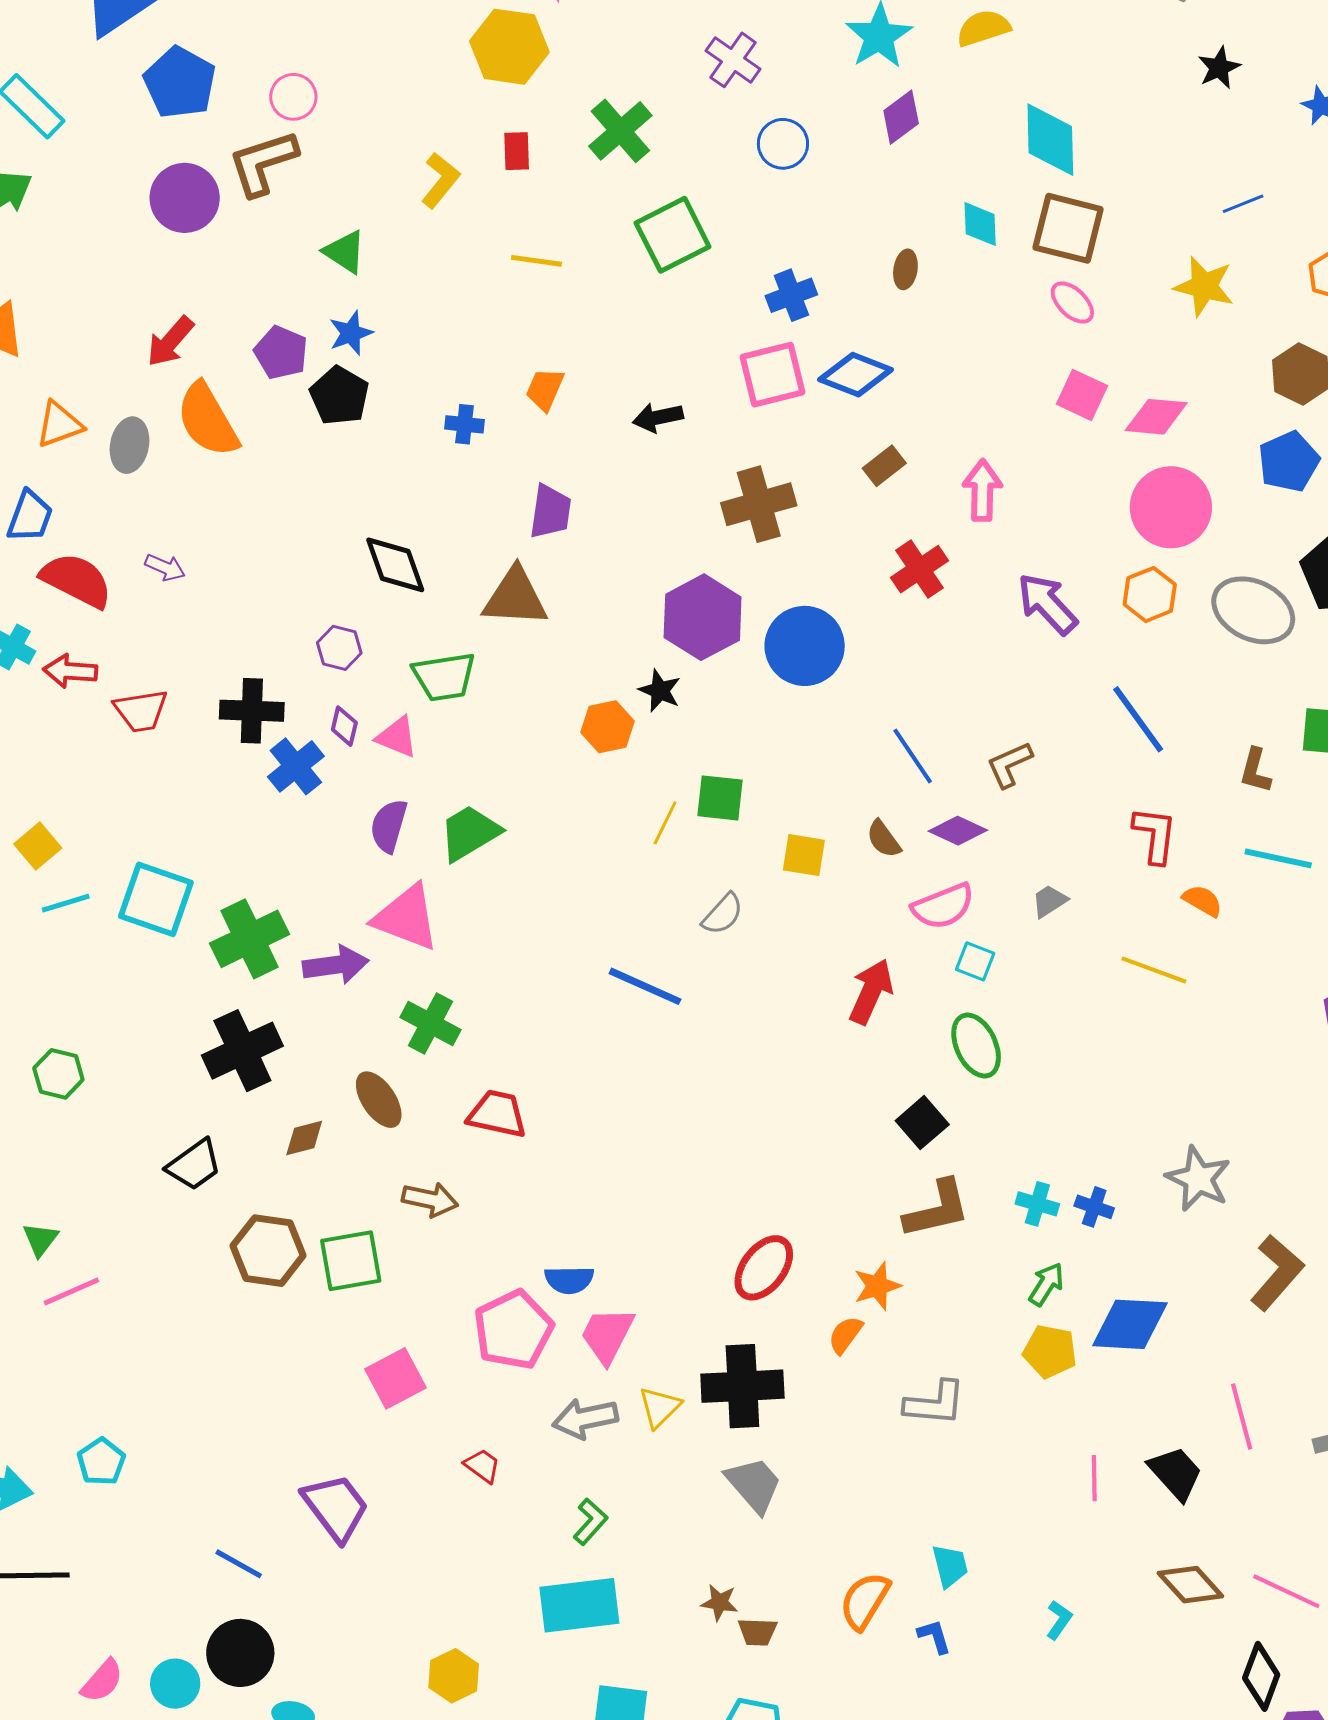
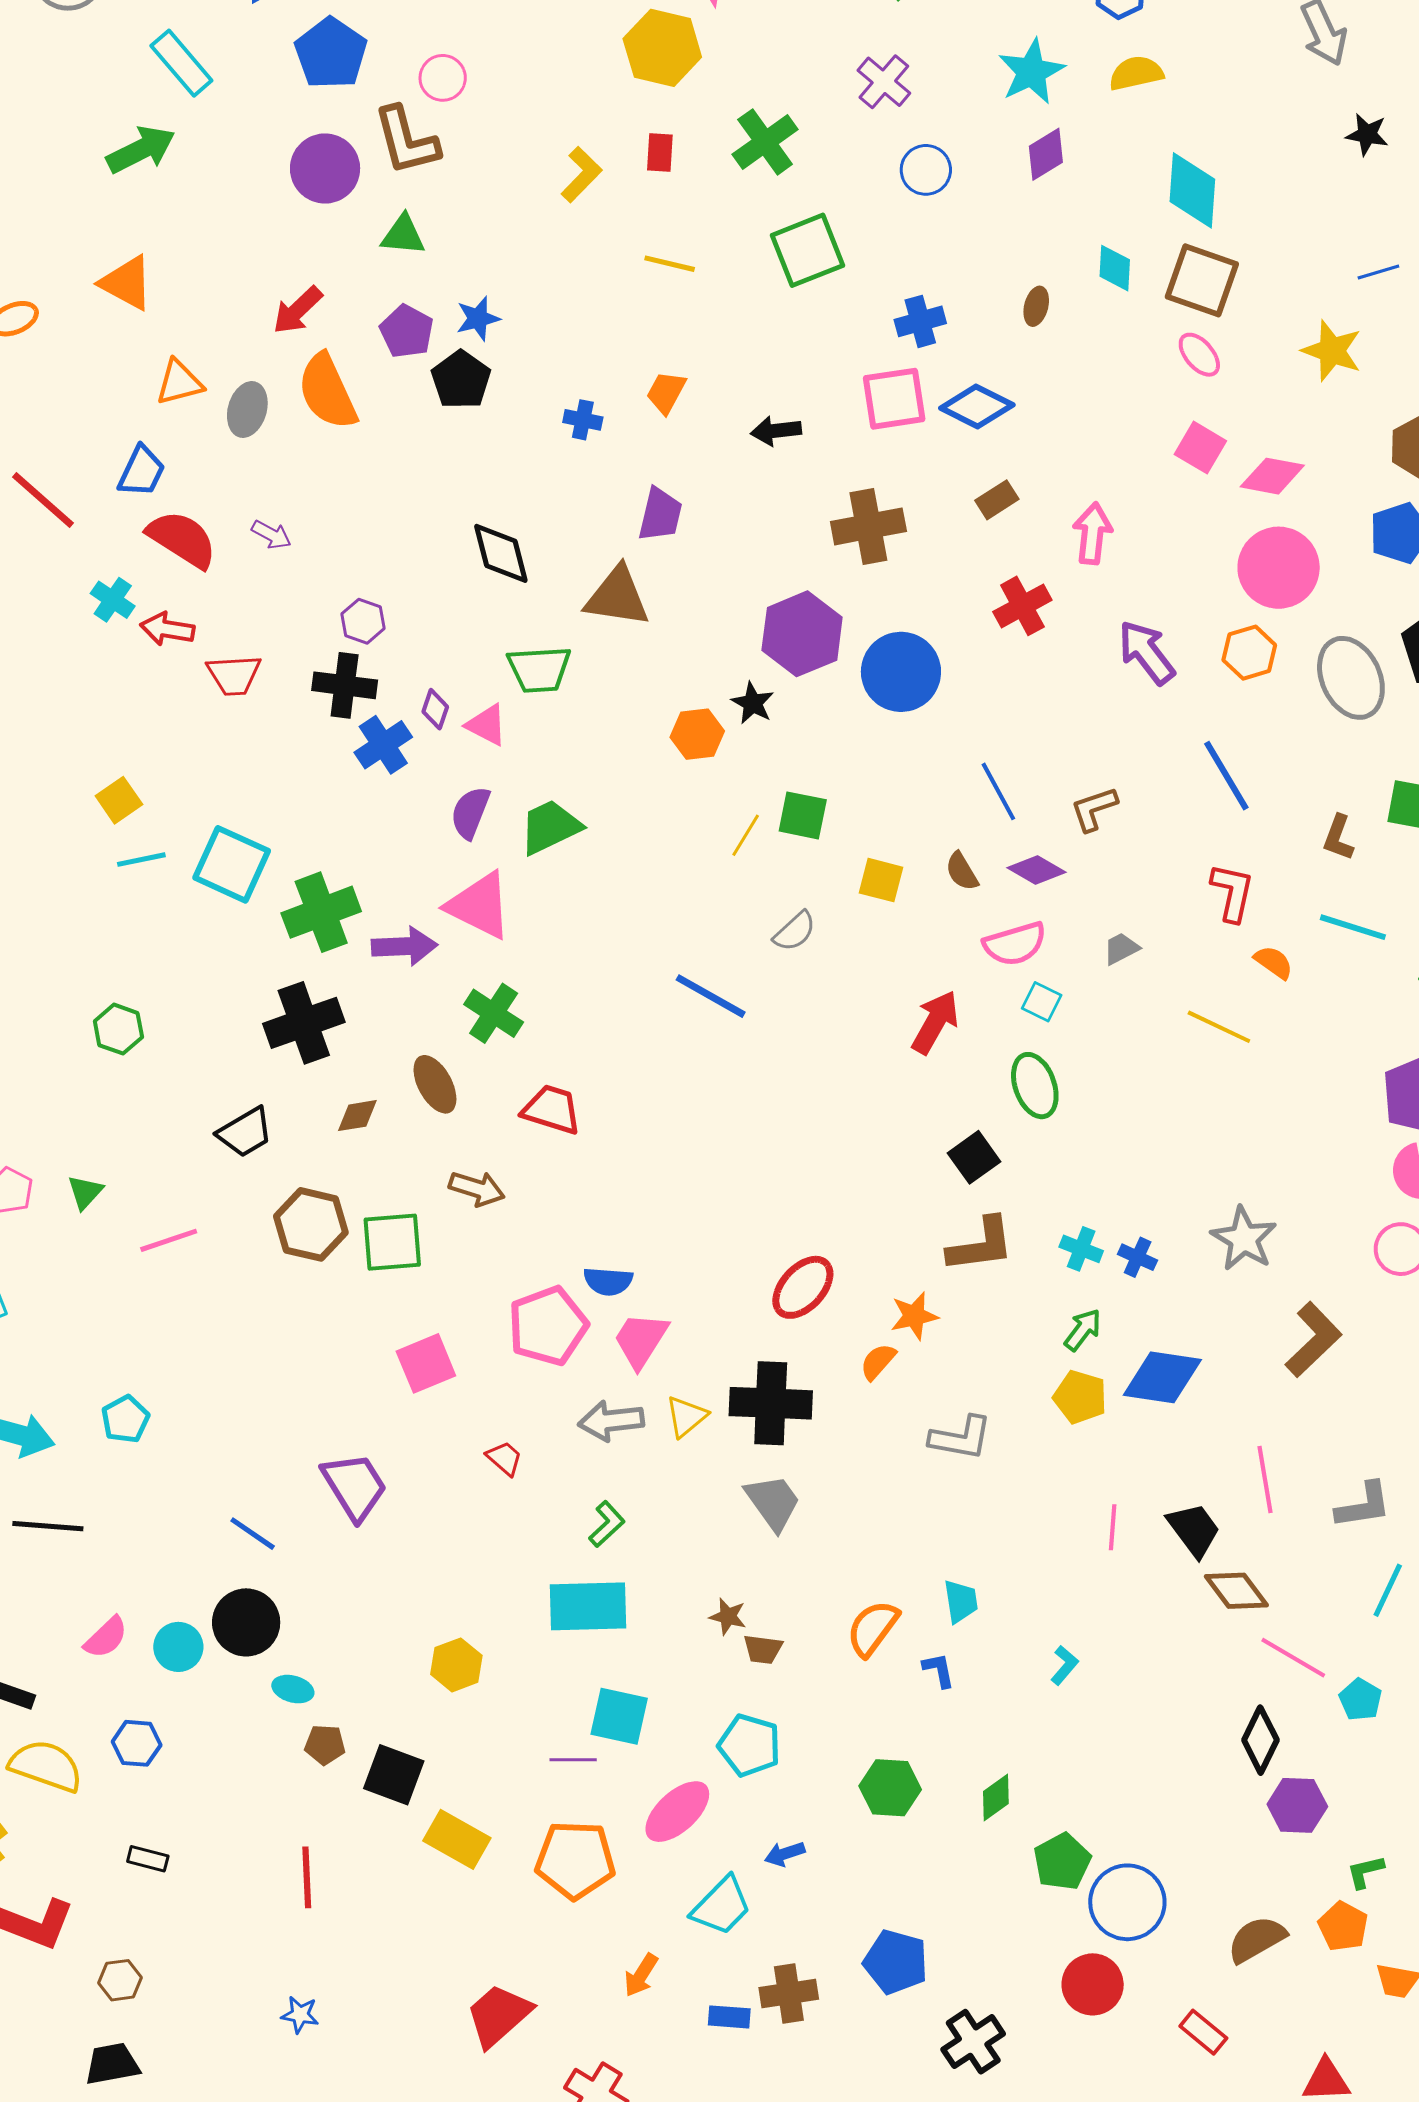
black star: (1219, 68) -> (1367, 134), turned 30
brown L-shape: (263, 163) -> (406, 141), turned -92
green triangle: (345, 252) -> (403, 235), moved, turned -33
gray ellipse: (1253, 610) -> (1351, 678), turned 34
purple hexagon: (339, 648) -> (363, 621), moved
pink line: (71, 1292) -> (169, 1240), moved
brown diamond: (1190, 1585) -> (1236, 1591), moved

